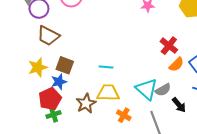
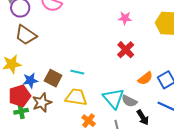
red cross: (169, 46) -> (126, 50), moved
brown square: (65, 65) -> (53, 78), moved
gray semicircle: (163, 90) -> (129, 101), turned 49
brown star: (86, 103) -> (42, 103), moved

